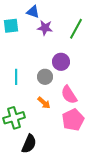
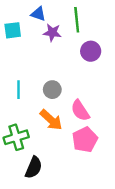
green line: (76, 29) -> (77, 20), moved, turned -35
purple circle: (61, 62) -> (91, 51), moved
orange arrow: (44, 103) -> (51, 120), size x1.5

